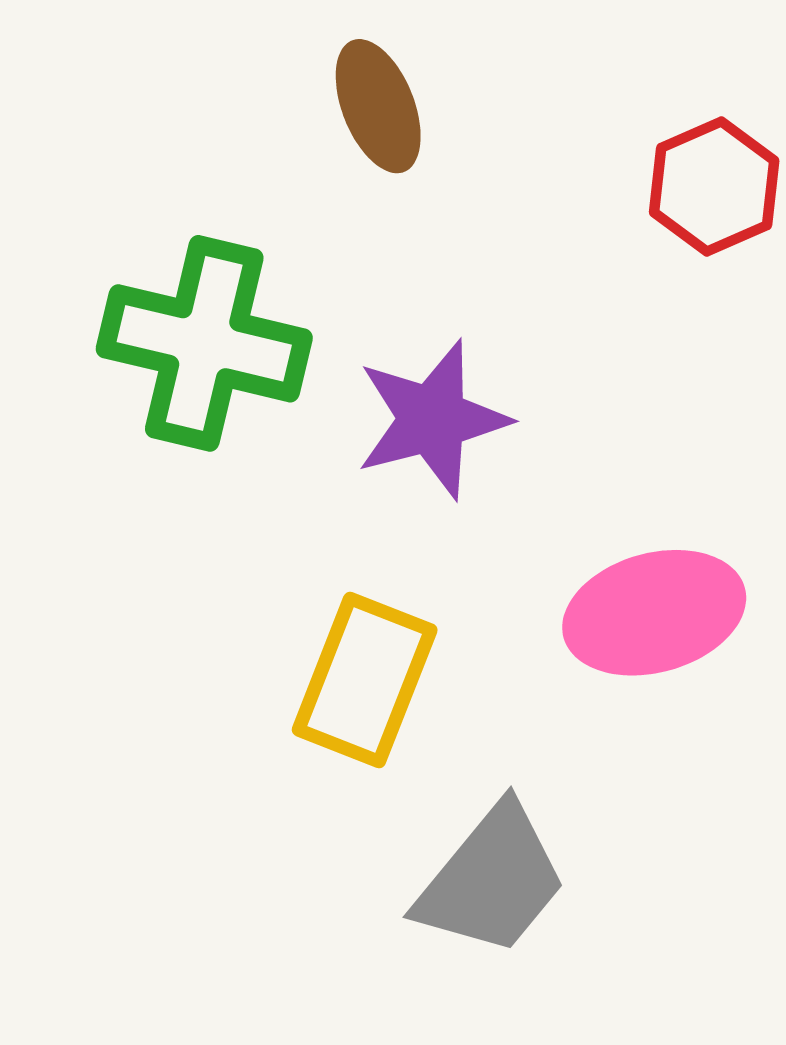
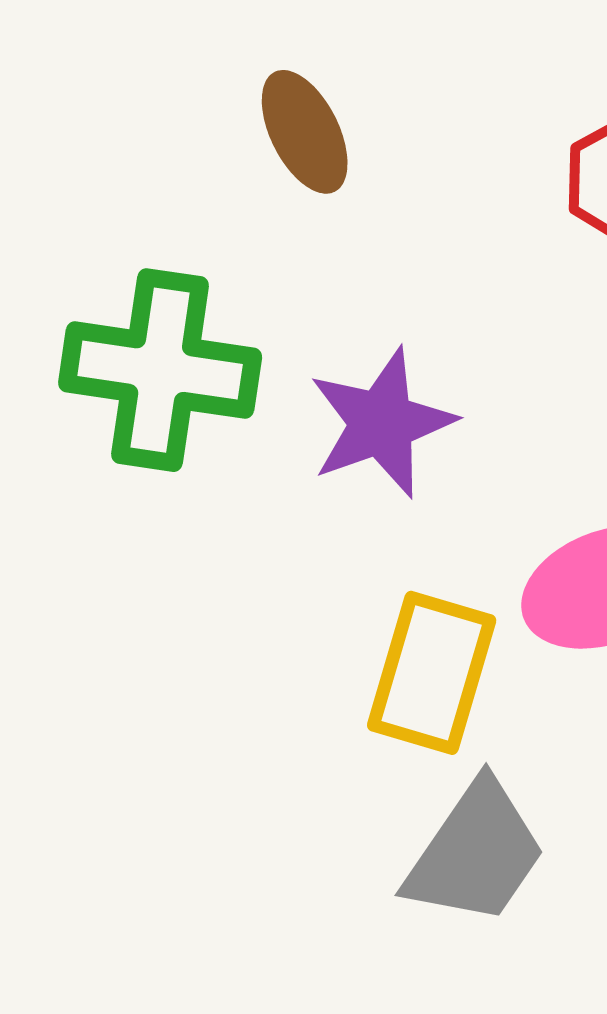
yellow rectangle: (365, 680) -> (432, 673), moved

